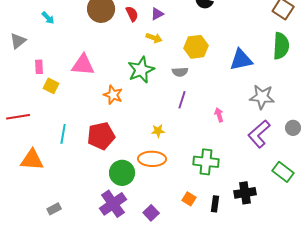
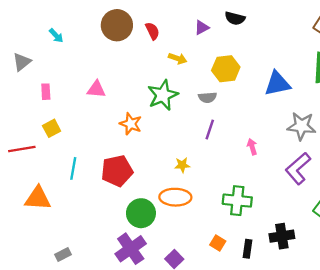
purple triangle: (157, 14) -> (202, 28), moved
pink triangle: (83, 65) -> (96, 89), size x0.7
yellow square: (51, 86) -> (52, 128), moved, turned 35

